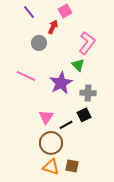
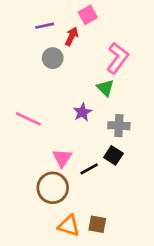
purple line: (29, 12) -> (45, 26), moved, turned -64
pink line: (26, 76) -> (28, 119), moved
purple star: (61, 83) -> (82, 112), size x0.6
black square: (84, 115) -> (113, 155), turned -32
brown circle: (51, 143) -> (53, 188), moved

